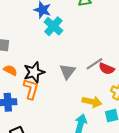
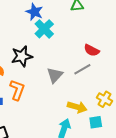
red semicircle: (107, 69) -> (92, 50), moved
black star: (34, 72) -> (22, 56), moved

